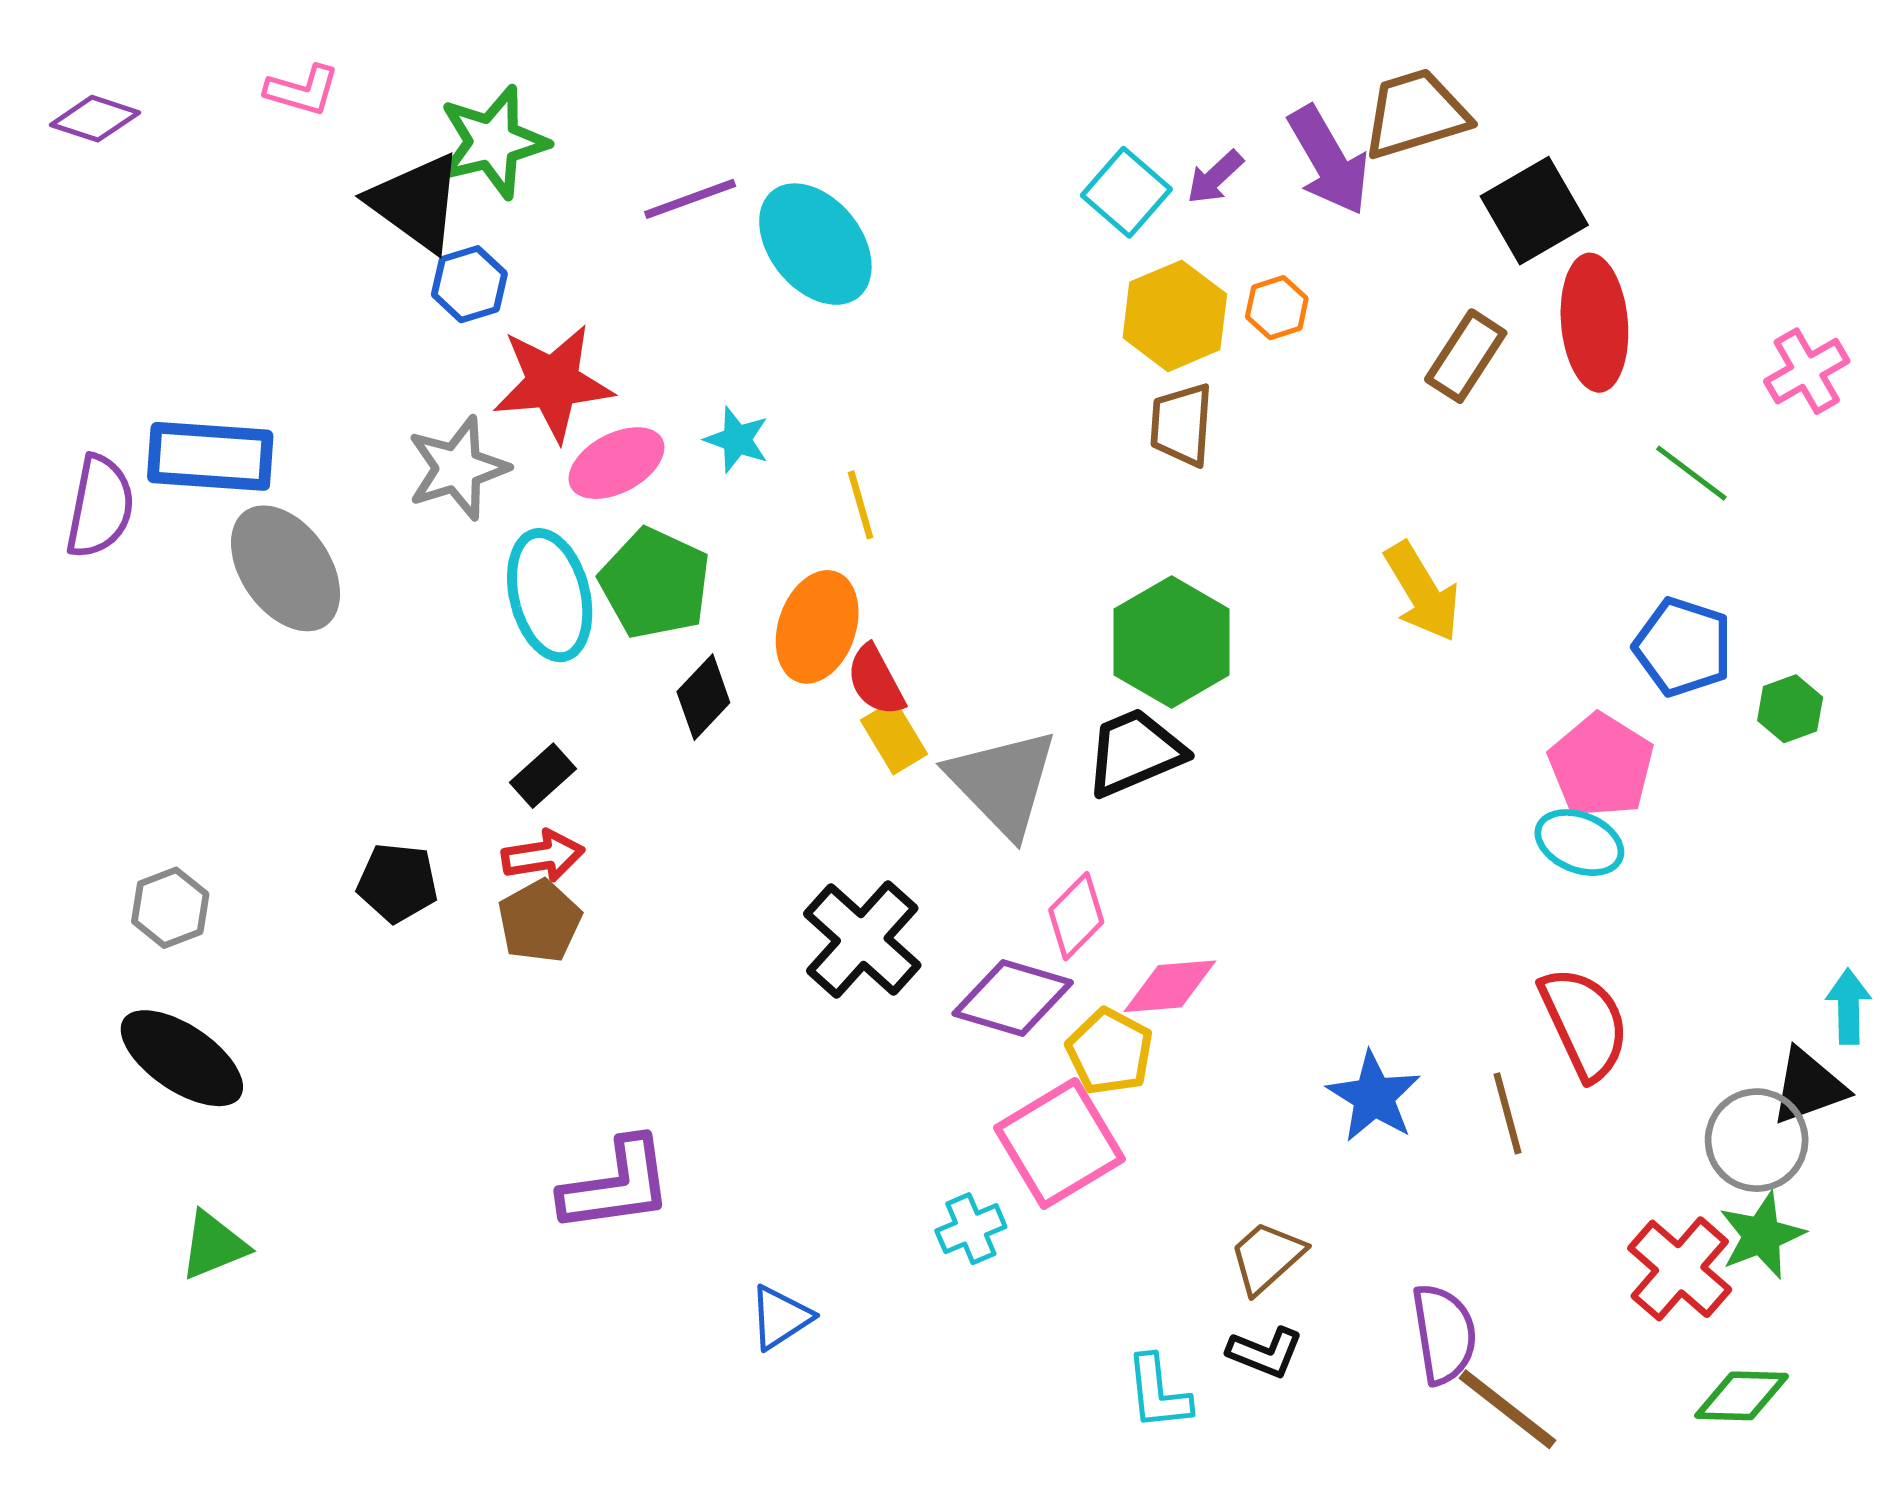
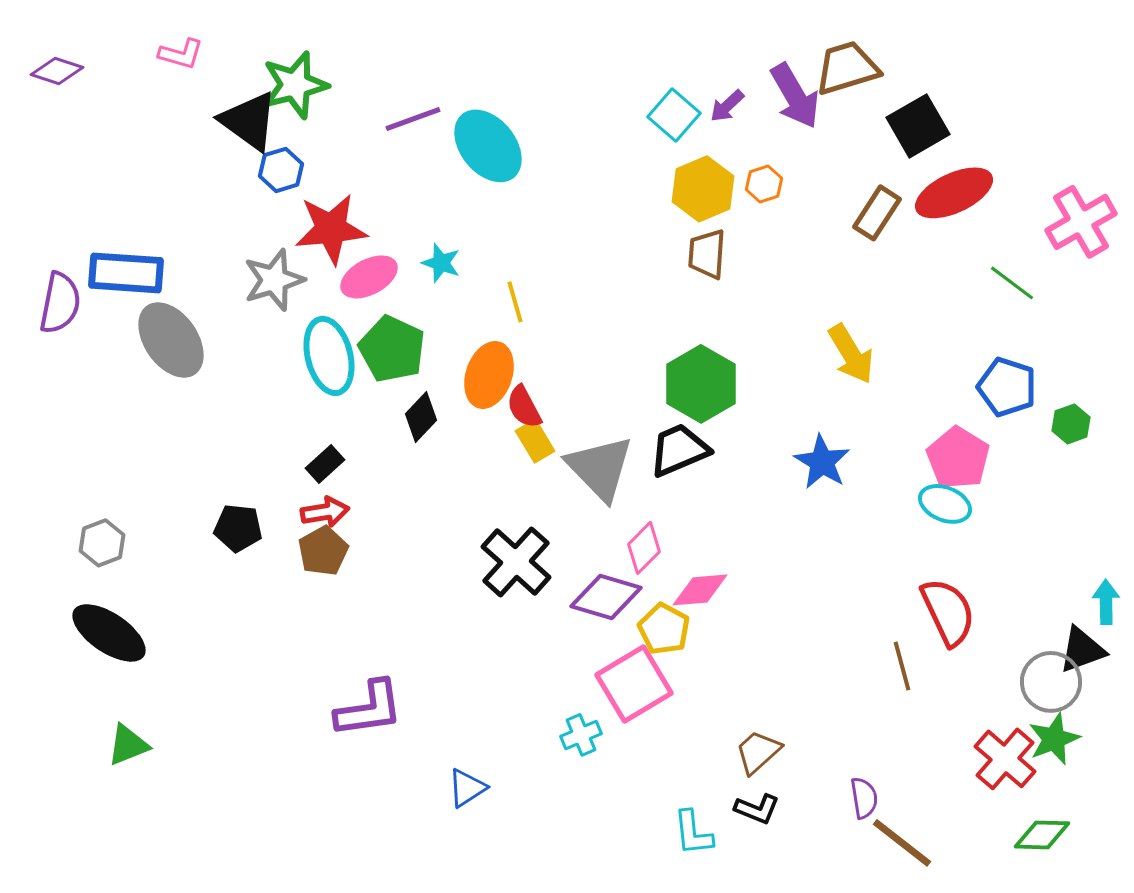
red ellipse: (1594, 323) -> (954, 193), turned 70
pink cross: (1807, 371) -> (1081, 222), size x1.4
blue star: (1374, 1097) -> (822, 462), moved
purple semicircle: (1444, 1334) -> (864, 798), size x0.7

